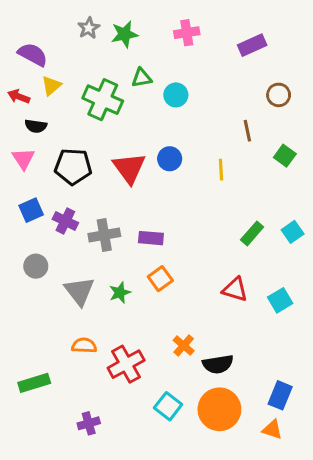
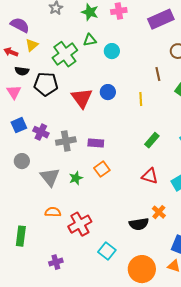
green star: (125, 34) -> (90, 12), moved, turned 30
purple rectangle: (252, 45) -> (161, 19), size x1.4
green cross: (103, 100) -> (65, 54), turned 30
black pentagon: (73, 167) -> (46, 84), moved
green rectangle: (252, 233) -> (152, 140), moved
orange cross: (184, 345) -> (159, 212), moved
green rectangle: (34, 383) -> (21, 236), turned -66
orange circle: (219, 409) -> (142, 269), moved

